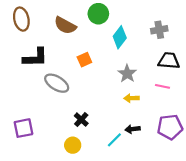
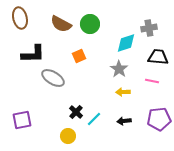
green circle: (98, 14) -> (90, 24), moved
cyan diamond: (120, 37) -> (126, 43), moved, turned 35
cyan line: (114, 140) -> (94, 119), moved

